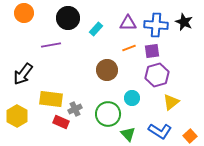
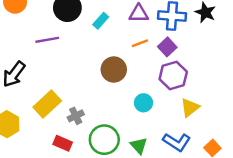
purple square: (152, 51) -> (167, 47), turned -35
yellow rectangle: (51, 99) -> (47, 104), turned -50
green circle: (108, 114) -> (104, 140), moved
red rectangle: (61, 122) -> (63, 143), moved

